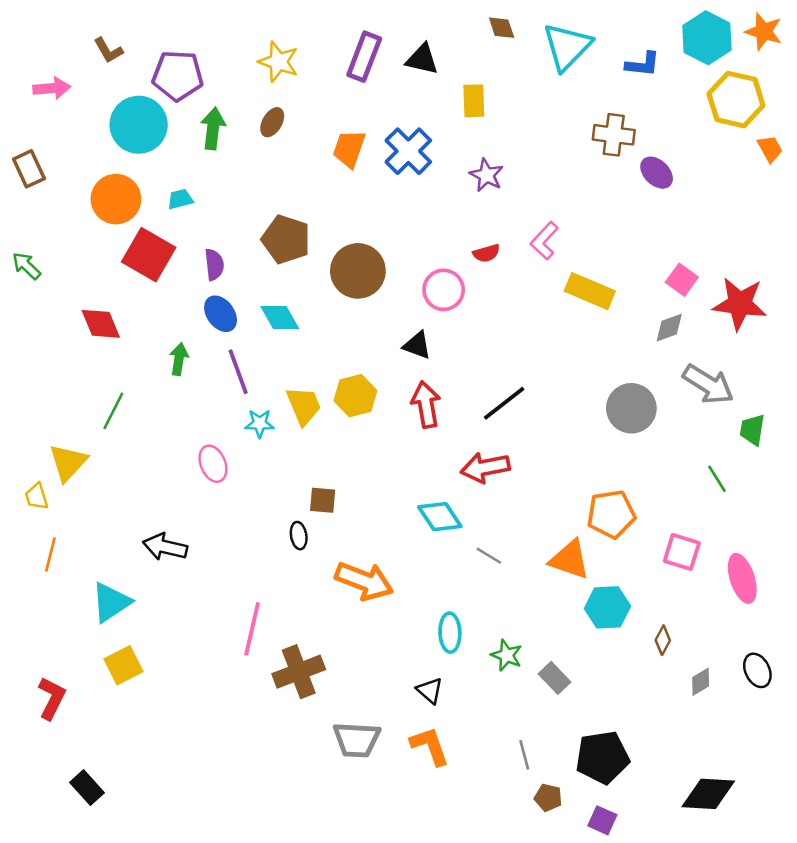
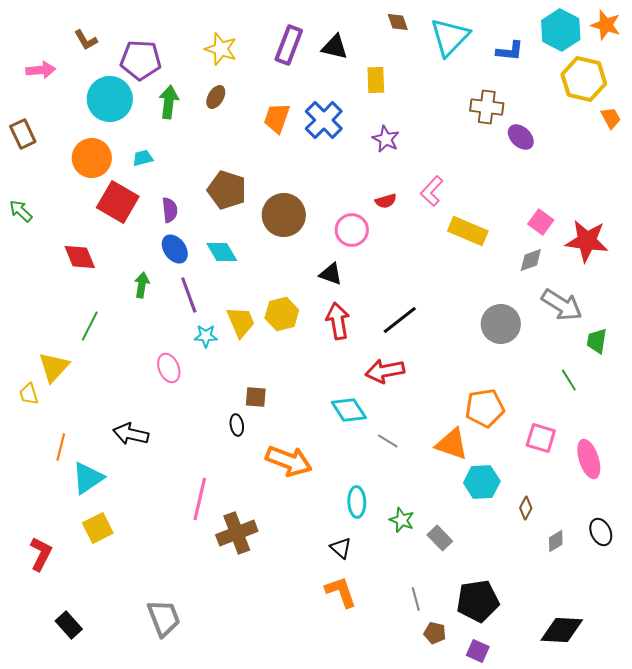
orange line: (50, 554) -> (61, 447), moved
gray trapezoid: (357, 740) -> (164, 618), moved, turned -114

